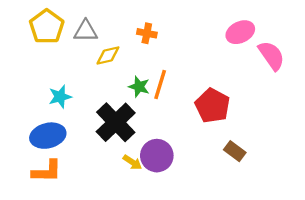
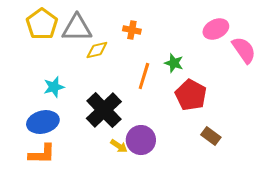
gray triangle: (86, 31) -> (77, 28), size x1.4
green star: (139, 87) -> (174, 63), moved

